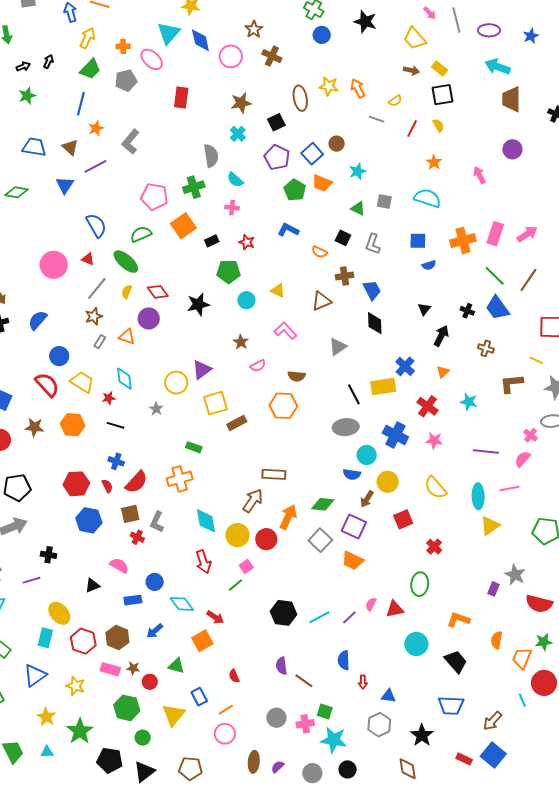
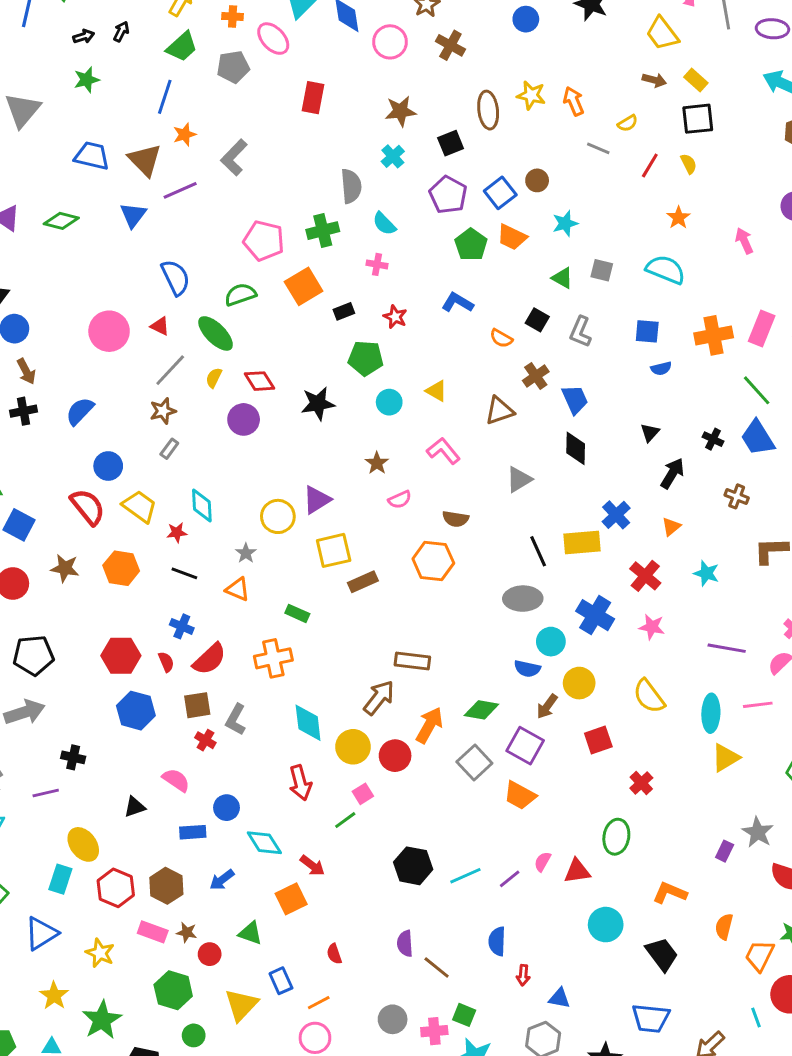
brown triangle: (70, 147) -> (145, 160), size x1.4
brown cross: (344, 276) -> (536, 376), turned -30
orange triangle: (127, 337) -> (238, 589), moved

